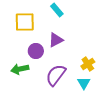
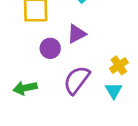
green arrow: (20, 69) -> (25, 88), moved

